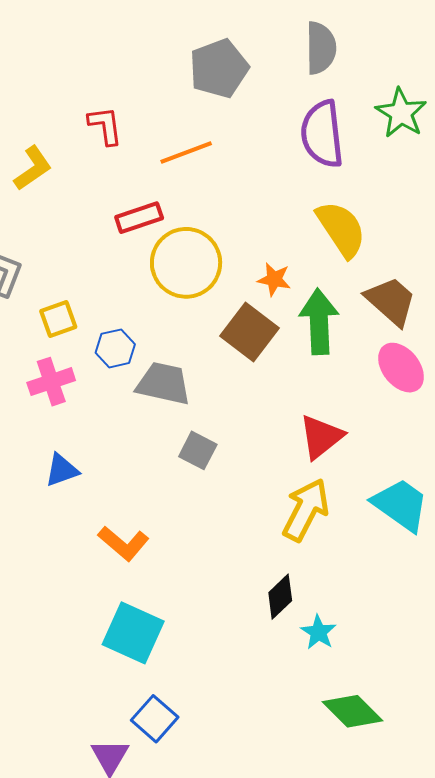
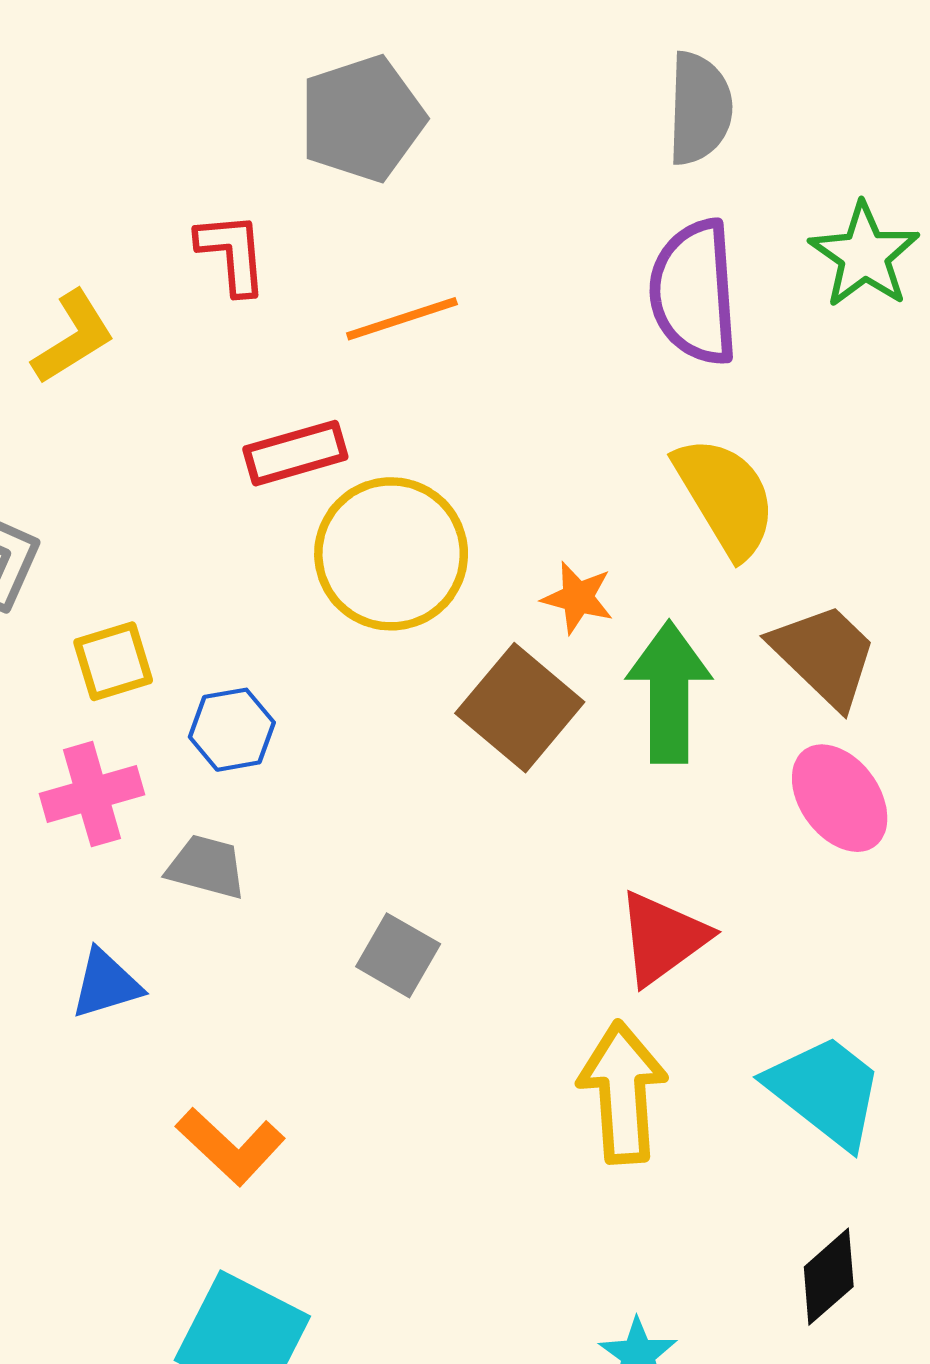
gray pentagon: (219, 68) -> (362, 119), moved
gray trapezoid: (164, 383) -> (206, 867), moved, size x0.7
yellow arrow: (306, 510) -> (623, 1092), turned -34
black diamond: (280, 597) -> (829, 1277), moved

